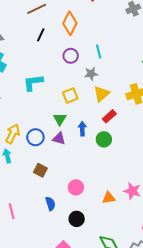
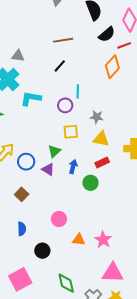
orange diamond: (70, 23) -> (112, 67), moved
cyan line: (99, 51) -> (78, 91), moved
purple circle: (71, 56) -> (65, 105), moved
cyan L-shape: (33, 83) -> (31, 99), moved
yellow triangle: (102, 94) -> (101, 139), turned 36
pink circle: (76, 187) -> (59, 219), moved

